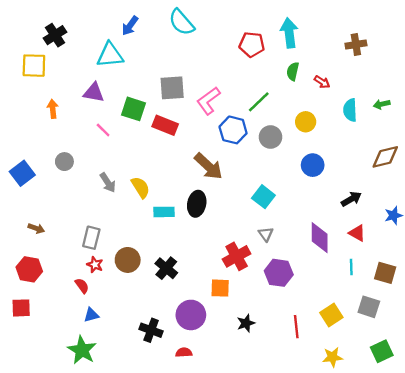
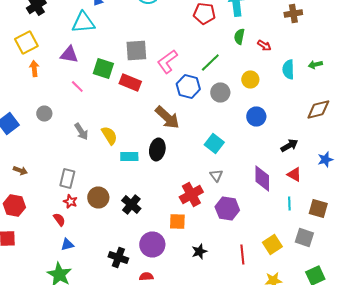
yellow square: (34, 66) -> (26, 42), moved, turned -30

